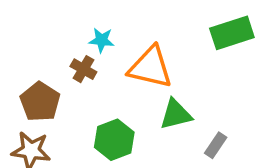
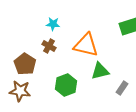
cyan star: (102, 40) -> (53, 24), moved

